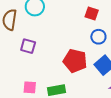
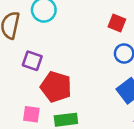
red pentagon: (75, 61) -> (56, 87), moved

